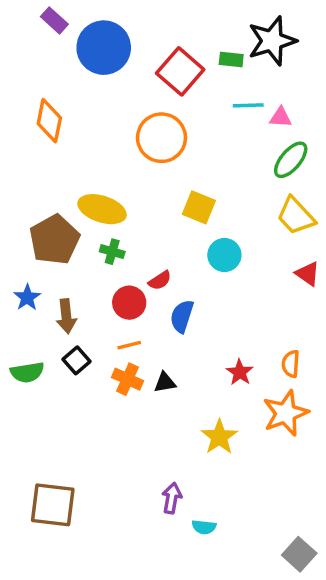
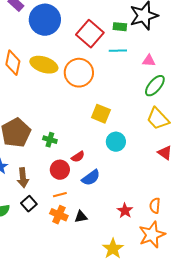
cyan line: (248, 105) -> (118, 51), moved
yellow ellipse: (102, 209) -> (44, 65), moved
blue semicircle: (182, 316) -> (91, 178), turned -144

